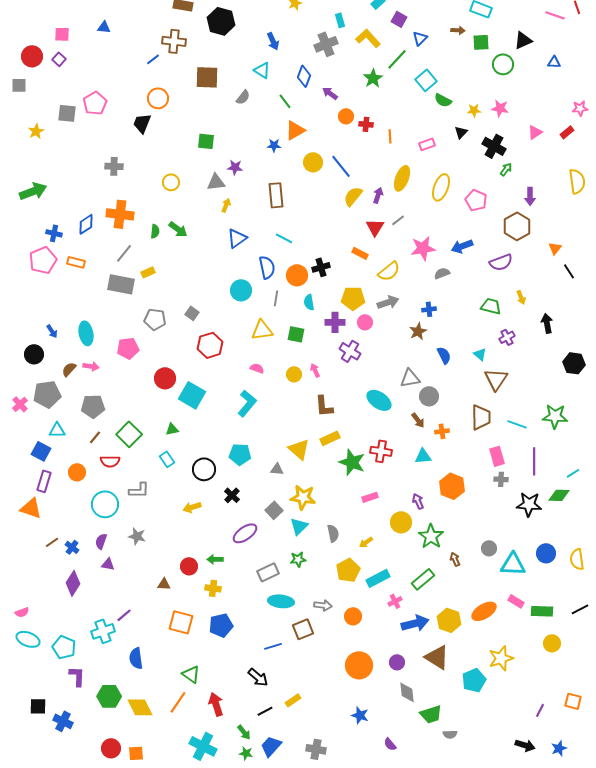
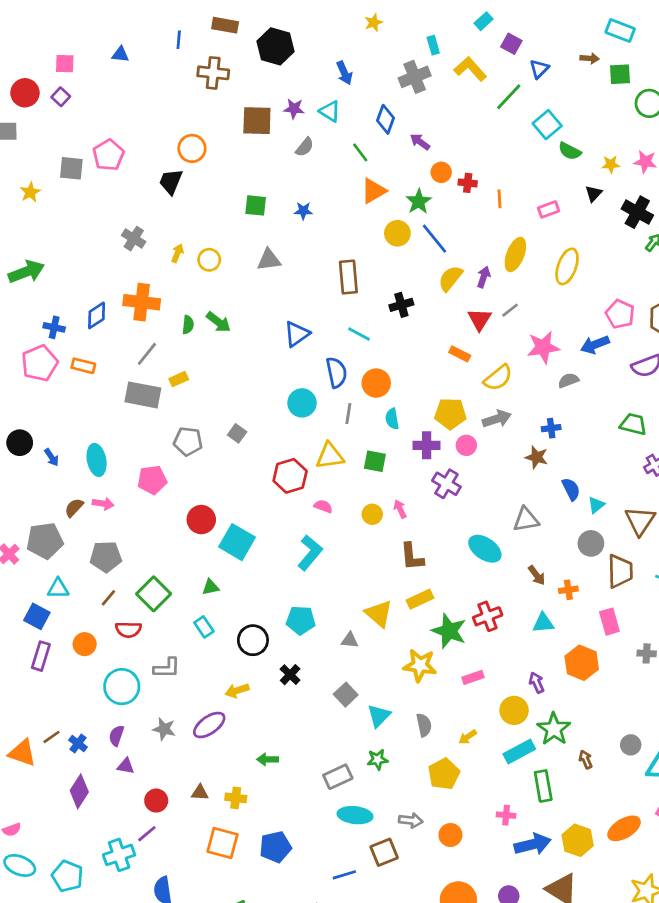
blue line: (153, 59) -> (179, 40), moved, turned -48
green star: (373, 78) -> (419, 201), moved
blue star: (274, 145) -> (303, 211), moved
gray cross: (114, 166) -> (134, 239), turned 30
purple star: (235, 167) -> (294, 109), moved
pink pentagon: (476, 200) -> (620, 314), moved
yellow arrow: (226, 205) -> (177, 253), moved
black cross: (321, 267) -> (401, 305), moved
brown star: (418, 331) -> (537, 457), turned -30
red hexagon: (210, 345) -> (290, 476), moved
black circle: (34, 354) -> (20, 443), moved
cyan triangle: (480, 354) -> (596, 505), moved, turned 40
gray circle: (429, 396) -> (591, 543), moved
red cross: (381, 451) -> (488, 616), turned -30
pink rectangle: (497, 456) -> (609, 622), moved
yellow star: (303, 497) -> (420, 665), moved
orange triangle: (31, 508) -> (22, 753), moved
purple ellipse: (245, 533) -> (209, 725), moved
red circle: (189, 566) -> (156, 801), moved
cyan rectangle: (378, 578) -> (519, 752), moved
green rectangle: (423, 579) -> (543, 786), turned -60
yellow cross: (213, 588) -> (236, 798), moved
pink cross: (395, 601) -> (506, 815), turned 32

